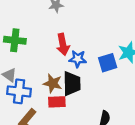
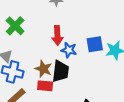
green cross: (15, 40) -> (15, 26), turned 30
blue square: (108, 63) -> (95, 44), moved

